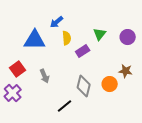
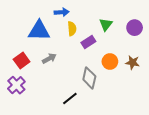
blue arrow: (57, 22) -> (62, 12), turned -144
gray arrow: (45, 76) -> (49, 58), moved, turned -96
orange circle: (110, 84) -> (110, 62), moved

